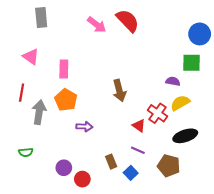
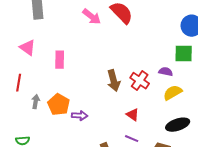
orange pentagon: (66, 100) -> (59, 105), moved
gray arrow: (39, 112) -> (36, 102), size x0.6
red cross: (157, 113) -> (140, 81), moved

